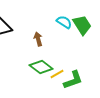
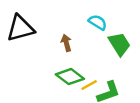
green trapezoid: (82, 25) -> (119, 44), moved

